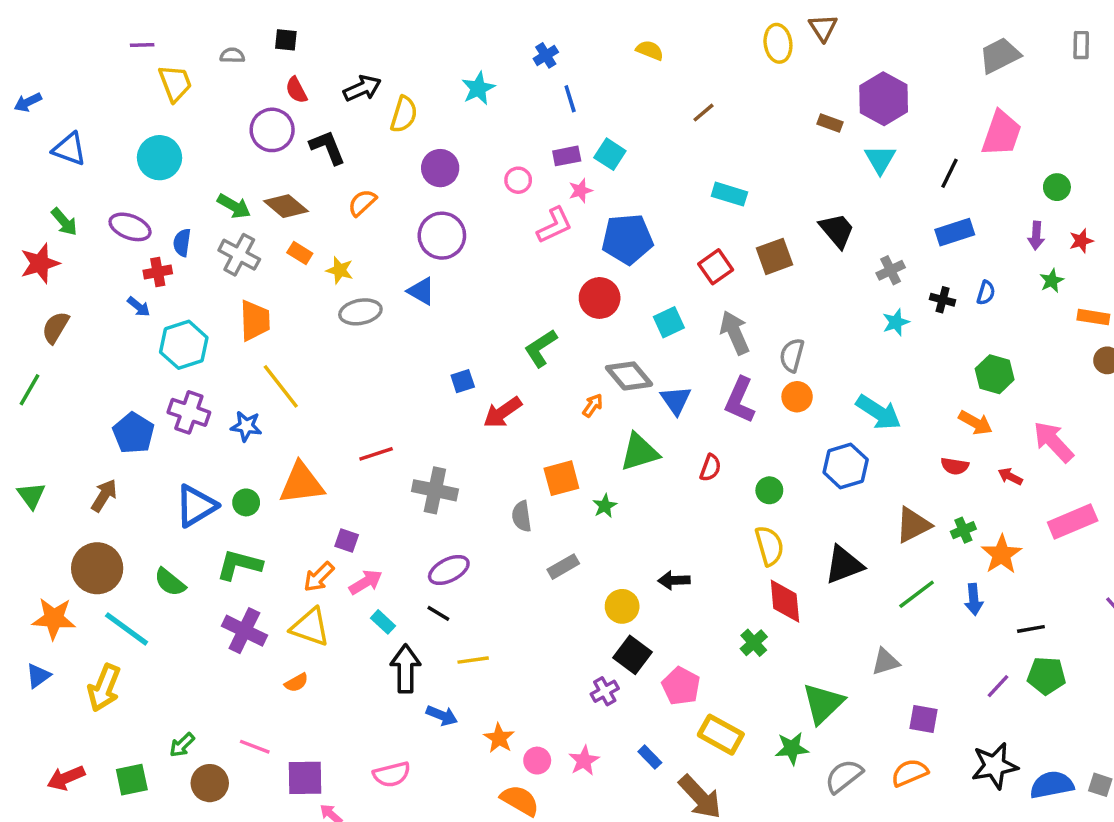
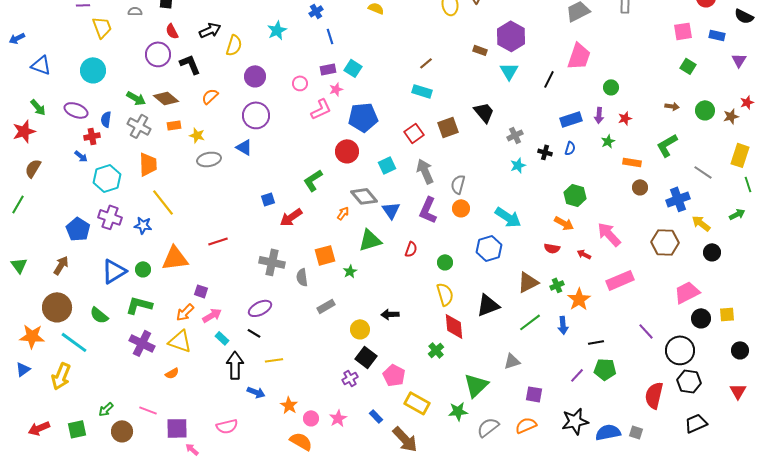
brown line: (704, 113) -> (426, 63), moved
blue rectangle: (955, 232) -> (571, 119), moved
orange rectangle: (300, 253) -> (174, 125), turned -40
gray cross: (435, 490) -> (272, 262), moved

